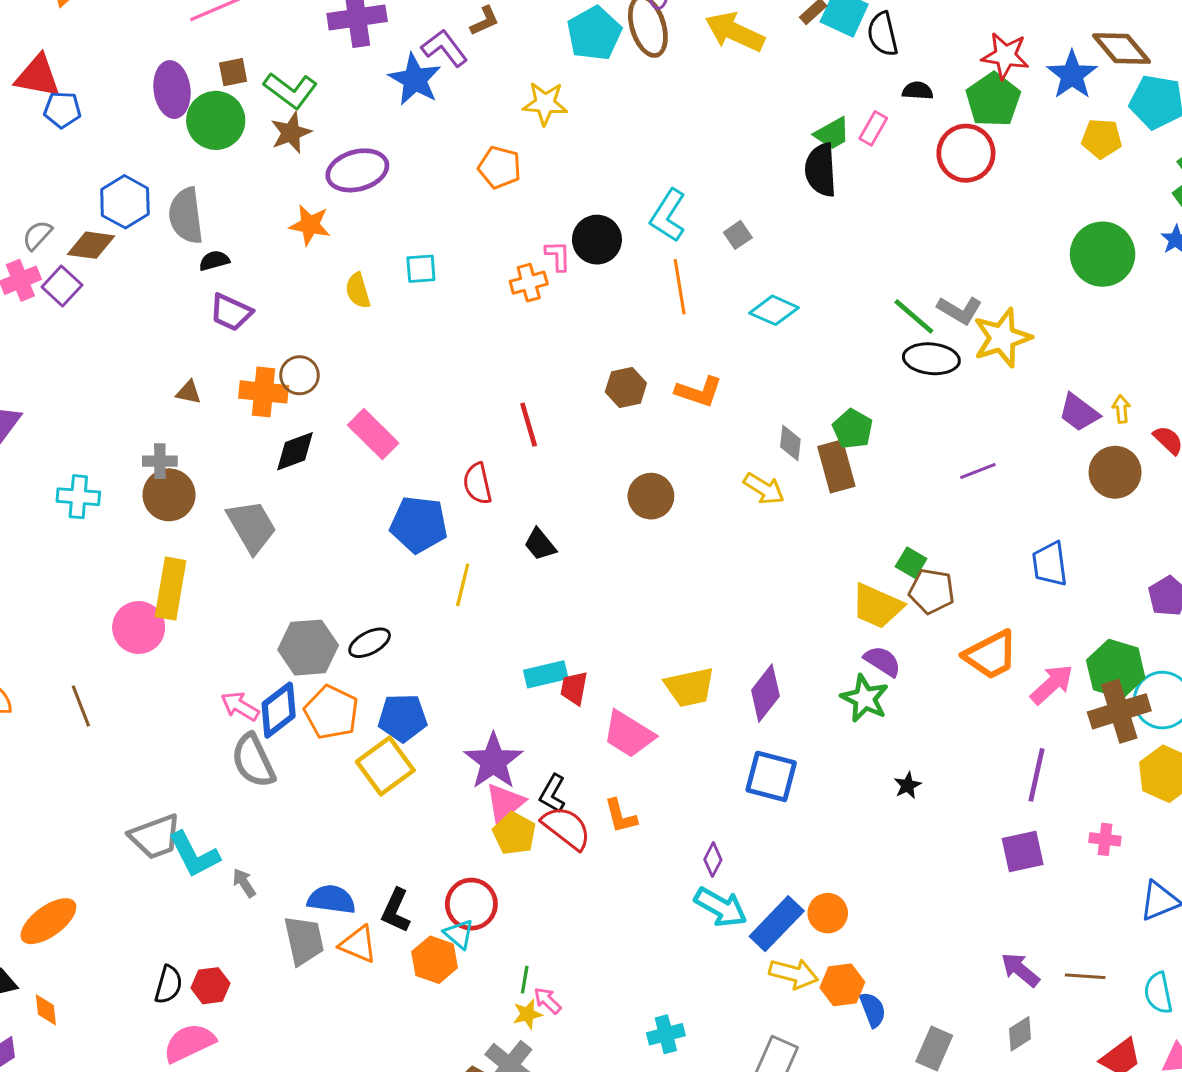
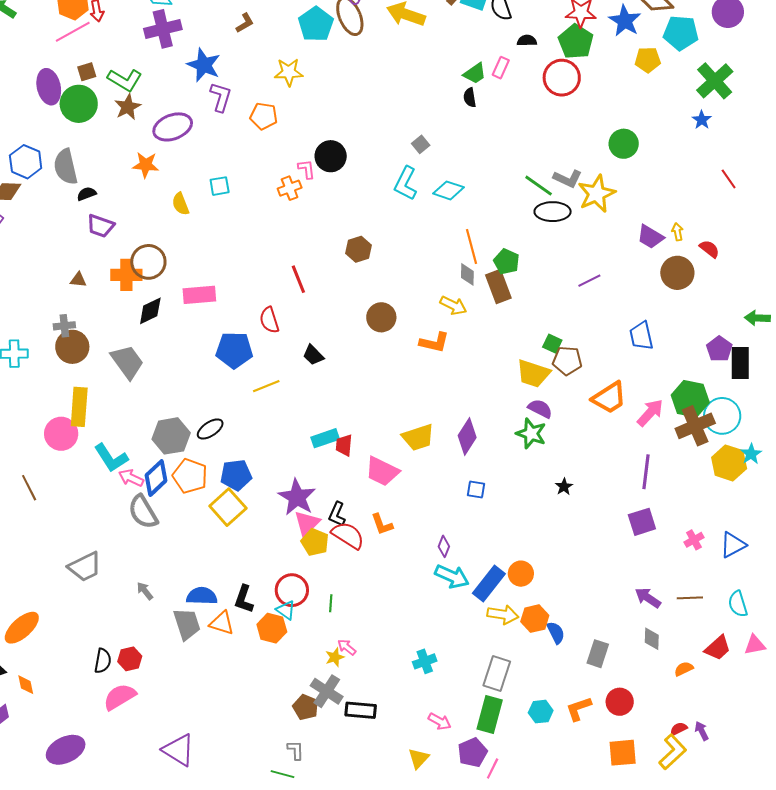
purple L-shape: (444, 48) -> (221, 97), moved, turned 60
black semicircle: (821, 170) -> (470, 97), size x0.6
cyan L-shape: (668, 215) -> (406, 183), moved
green circle: (1103, 254) -> (624, 144), moved, size x0.7
orange line: (680, 287) -> (471, 246), moved
brown circle: (300, 375) -> (148, 262), size x1.4
orange L-shape: (699, 392) -> (434, 342), moved
pink rectangle: (373, 434) -> (199, 295), turned -44
yellow line: (463, 585) -> (266, 386), turned 60
blue square: (771, 776) -> (476, 489), size x0.6
pink cross: (1105, 839) -> (694, 540), moved, turned -30
cyan L-shape: (194, 855) -> (111, 458), moved
green line: (525, 980) -> (331, 603), moved
gray diamond: (1020, 1034) -> (652, 639), turned -50

